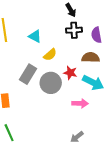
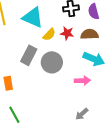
cyan triangle: (35, 36) -> (33, 18), size x1.6
red star: (70, 73) -> (67, 33), moved

